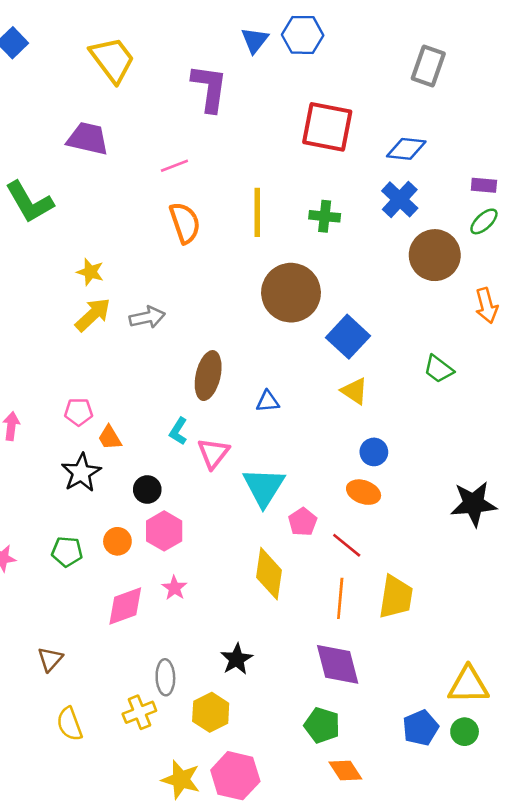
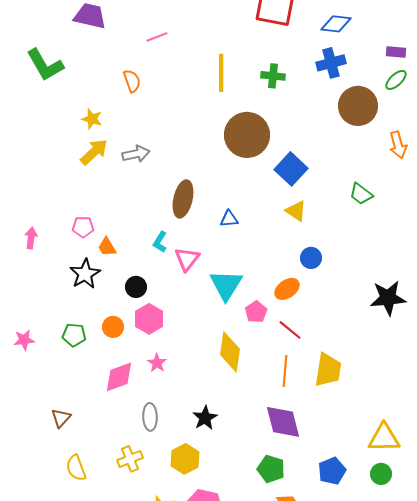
blue cross: (400, 199) -> (331, 63), turned 32
orange semicircle: (185, 223) -> (132, 81), moved, size x0.7
orange ellipse: (364, 492) -> (287, 289), moved, turned -55
gray ellipse: (165, 677) -> (150, 417), moved
blue pentagon: (420, 728) -> (332, 471), moved

